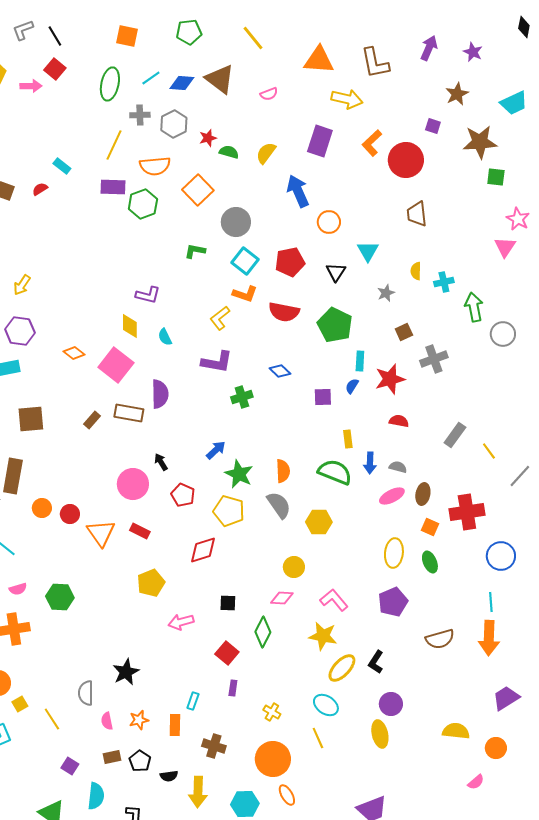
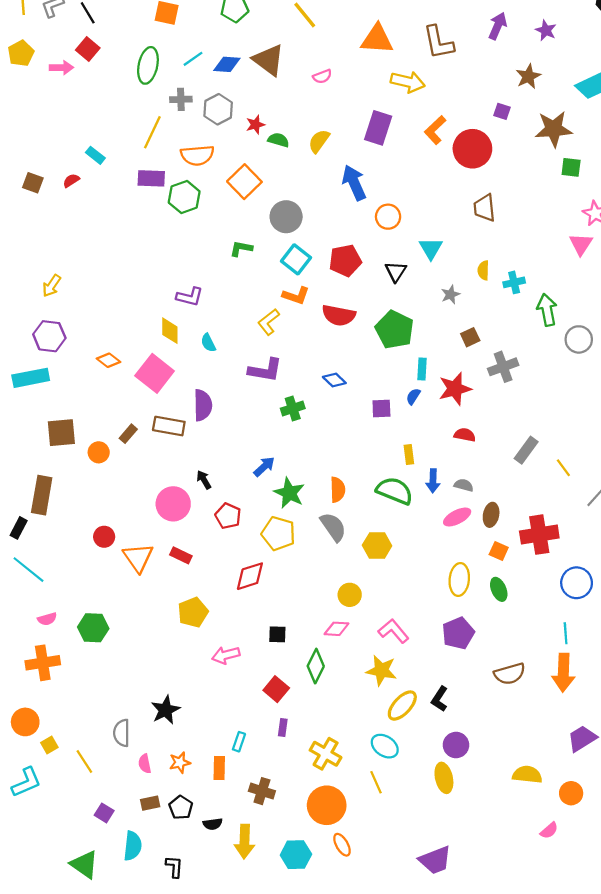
orange circle: (42, 508) -> (99, 452), moved
yellow cross: (272, 712) -> (326, 754), size x1.6

